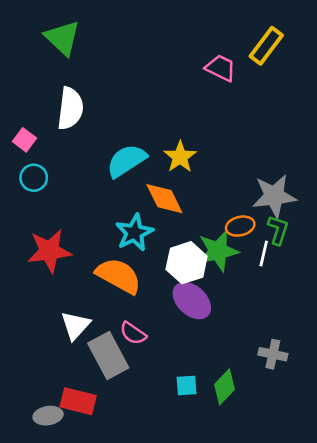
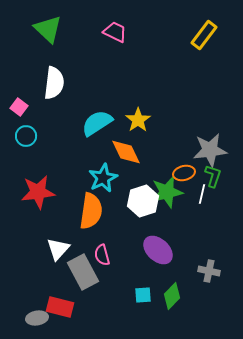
pink trapezoid: (221, 68) -> (115, 32), moved
orange semicircle: (119, 276) -> (91, 211), turned 69
purple ellipse: (192, 301) -> (158, 250), moved
pink semicircle: (133, 333) -> (102, 255), turned 40

